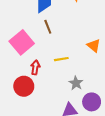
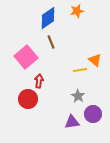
yellow line: (61, 59) -> (80, 70), moved

